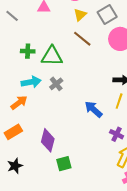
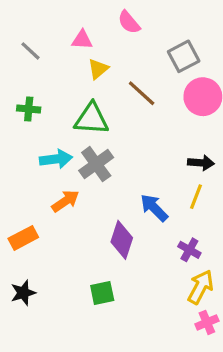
yellow triangle: (80, 15) -> (98, 69), moved
green cross: (28, 51) -> (29, 109), moved
gray cross: (56, 84) -> (96, 164), size x1.5
orange arrow: (19, 103) -> (65, 201), moved
purple diamond: (48, 140) -> (122, 240), moved

